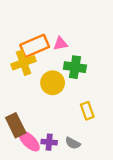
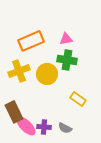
pink triangle: (60, 44) -> (66, 39), moved
yellow cross: (23, 63) -> (19, 71), moved
yellow rectangle: (87, 111) -> (78, 99), turned -35

